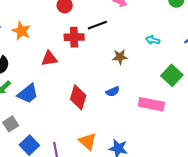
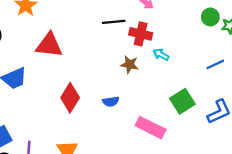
red cross: (74, 37) -> (141, 34), moved
cyan arrow: (153, 40) -> (161, 55), moved
red triangle: (49, 59) -> (49, 45), size x1.4

